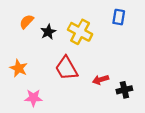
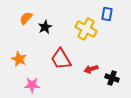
yellow cross: (80, 32) -> (86, 29), moved
black cross: (124, 90) -> (112, 78), turned 32

